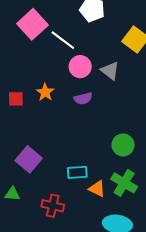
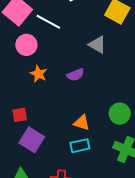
pink circle: (80, 67) -> (26, 45), moved
red square: (16, 99) -> (20, 115), moved
orange triangle: (97, 189) -> (82, 123), moved

